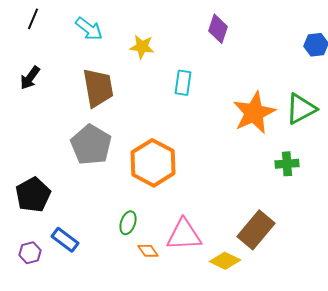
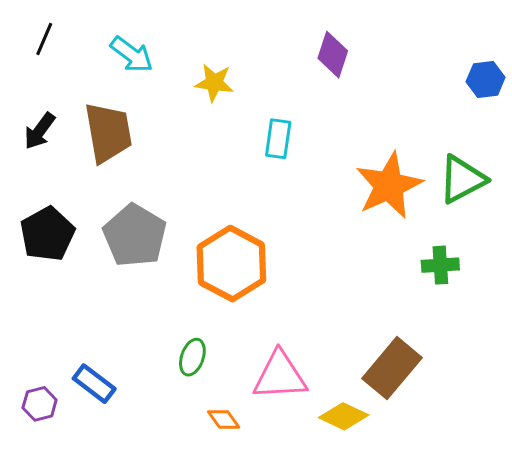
brown trapezoid: (98, 88) -> (108, 133), moved
black pentagon: (33, 195) -> (47, 234), moved
orange diamond: (148, 251) -> (224, 419), moved

